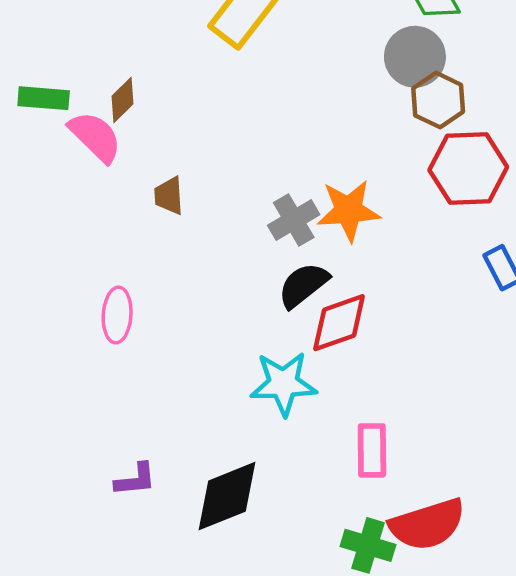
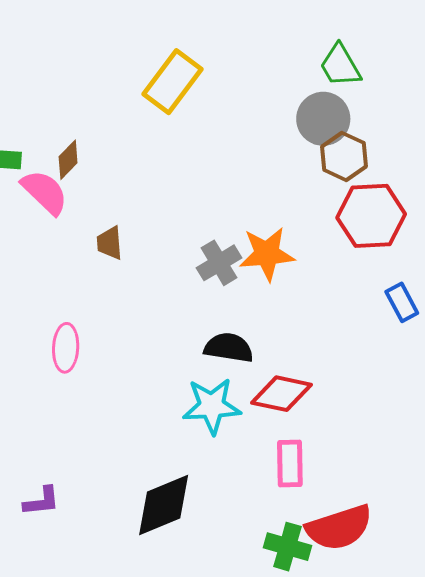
black semicircle: (303, 285) -> (229, 348), moved, turned 48
red diamond: (339, 323) -> (282, 394), moved, turned 32
purple L-shape: (135, 480) -> (42, 501), moved

